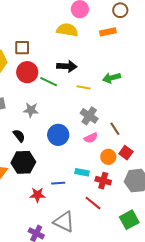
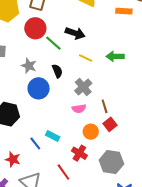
blue circle: (58, 135) -> (39, 88), moved
black semicircle: (19, 136) -> (57, 71), moved
red square: (126, 153) -> (110, 124), moved
cyan rectangle: (82, 172) -> (53, 136), moved
blue line: (58, 183) -> (35, 144), turned 40
red star: (37, 195) -> (13, 159), moved

